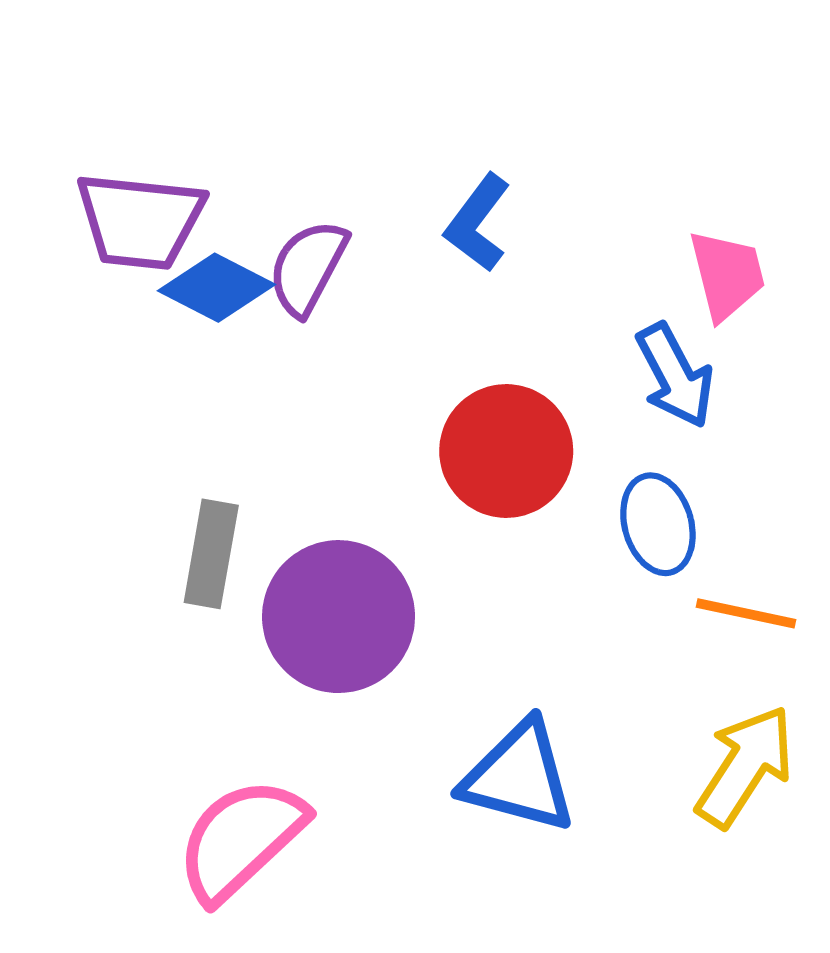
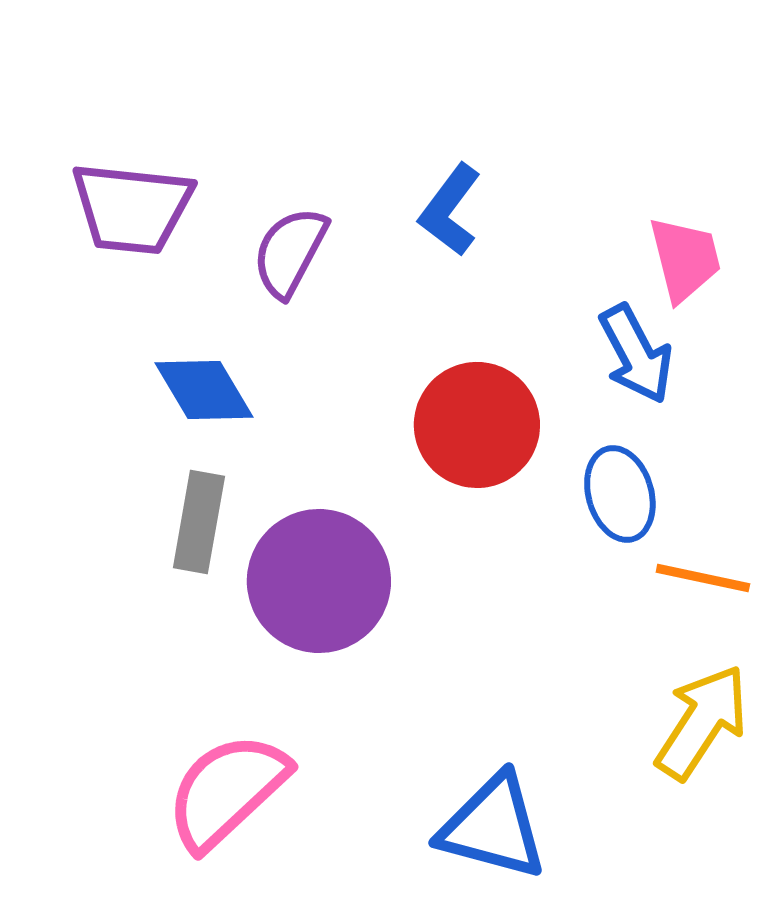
blue diamond: (216, 288) -> (204, 390), moved, turned 32
blue triangle: (519, 777) -> (493, 827), moved

